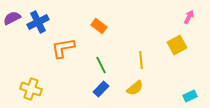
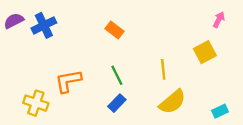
orange L-shape: (63, 48) -> (68, 81), moved
yellow semicircle: (135, 88) -> (172, 102), moved, size x1.4

